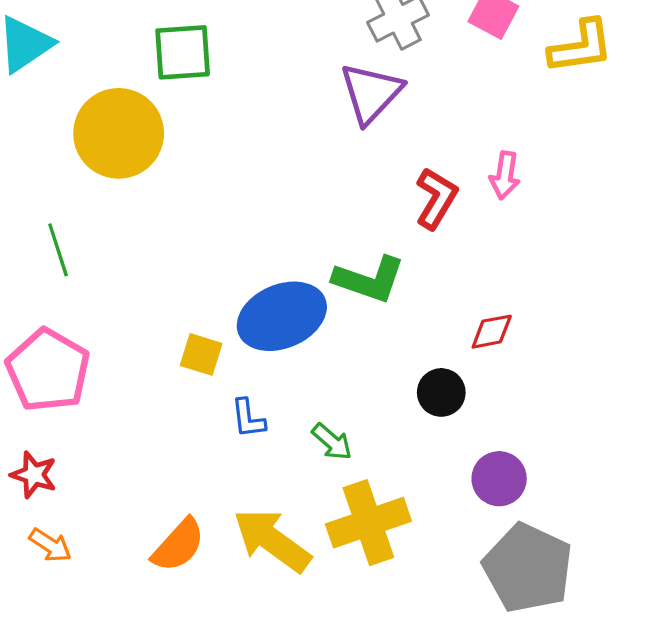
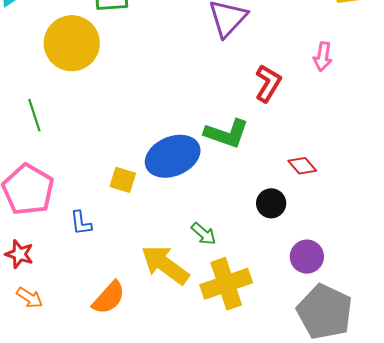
pink arrow: (505, 175) -> (323, 57), moved
red diamond: (492, 332) -> (302, 166), turned 60
blue L-shape: (248, 418) -> (81, 223), moved
yellow arrow: (272, 540) -> (165, 265), moved

